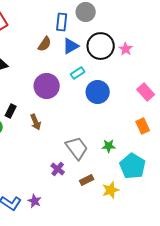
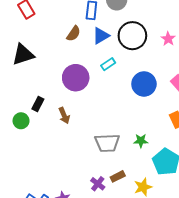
pink star: (126, 49) -> (168, 39), moved
blue circle: (98, 92) -> (144, 84), moved
gray trapezoid: (77, 148) -> (107, 143), turned 125
purple cross: (58, 169) -> (98, 184), moved

